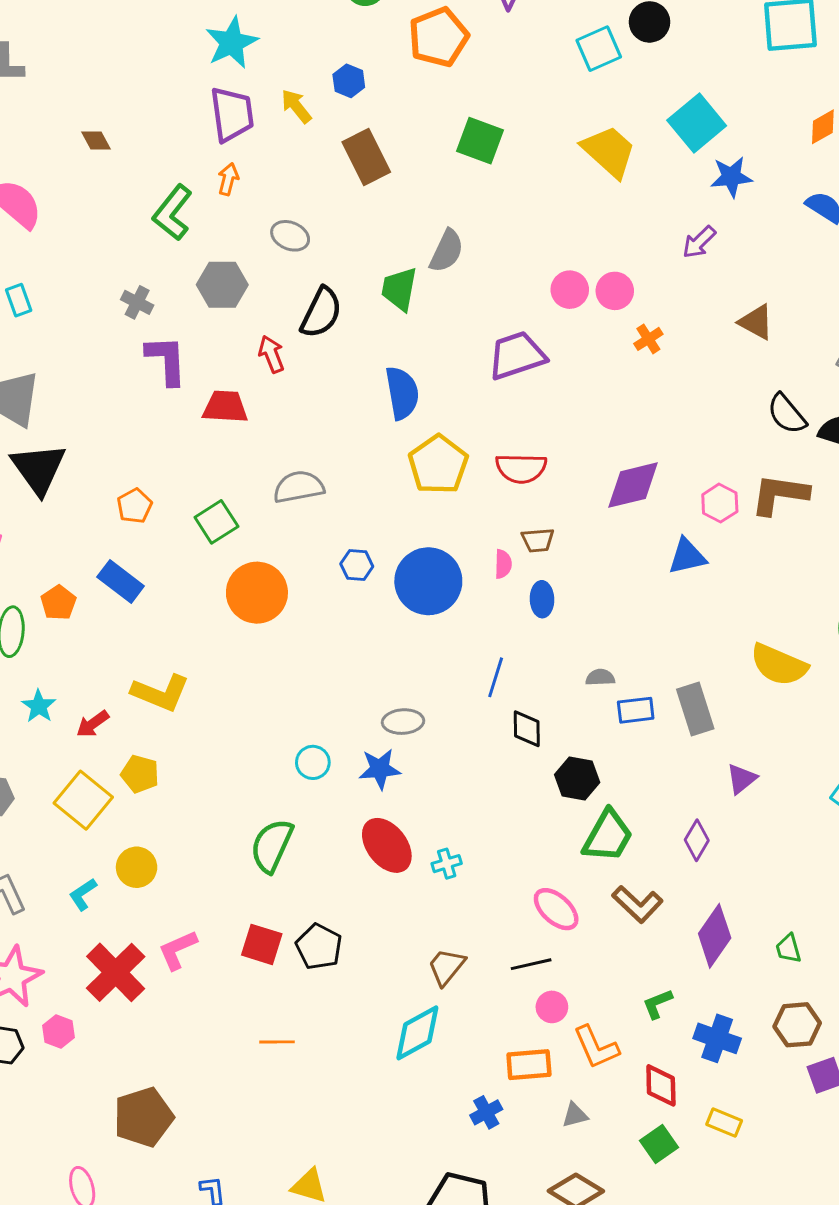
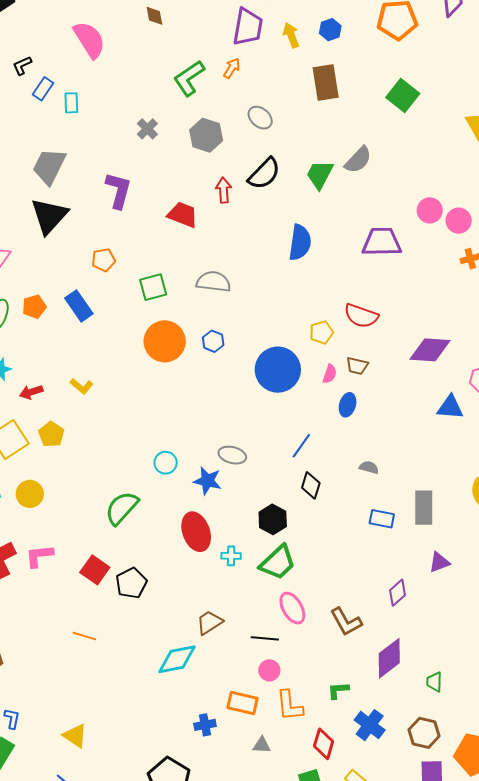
purple L-shape: (166, 360) -> (118, 190), moved
yellow pentagon: (438, 465) -> (321, 332), moved, size x0.6
blue hexagon: (357, 565) -> (213, 341), moved
yellow L-shape: (160, 693) -> (82, 386), size x0.6
blue rectangle: (636, 710) -> (382, 519), moved
black hexagon: (577, 778) -> (273, 519), moved
green trapezoid: (608, 836) -> (278, 562), moved

